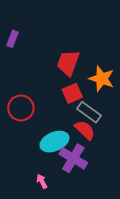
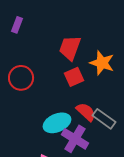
red circle: (21, 108) -> (21, 78), moved
gray rectangle: (89, 112) -> (104, 119), moved

